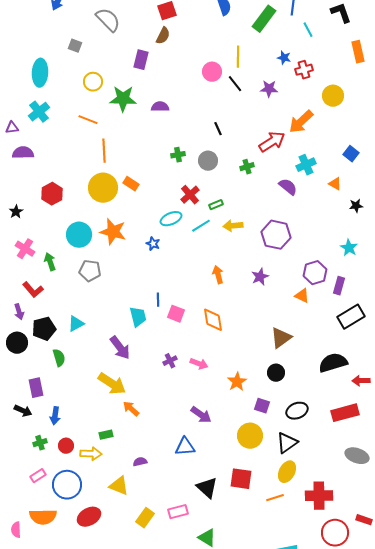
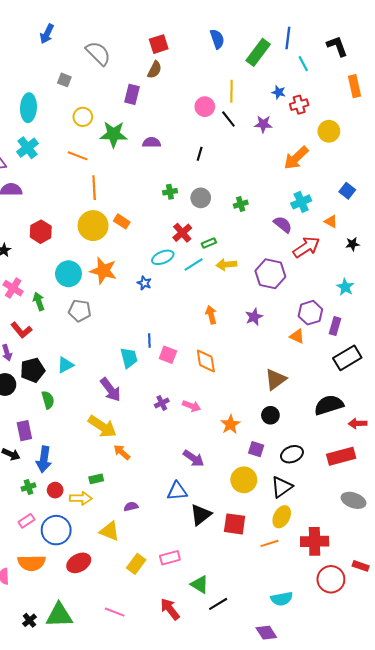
black line: (218, 129) -> (200, 154), moved, turned 40
red arrow: (272, 142) -> (306, 247), moved
blue arrow: (55, 416) -> (44, 459), size x1.4
black triangle: (207, 488) -> (201, 515), moved, turned 40

